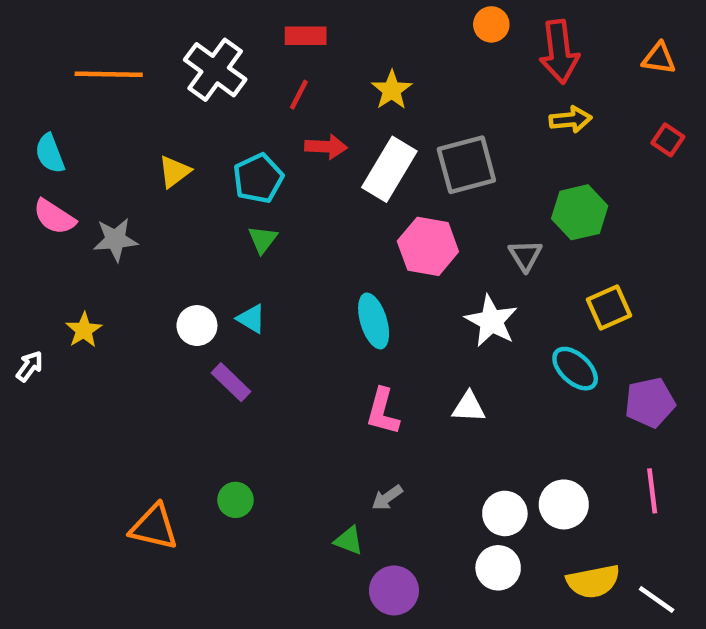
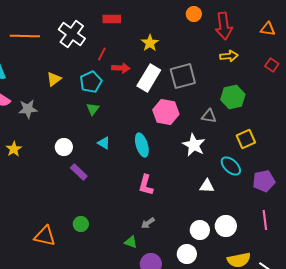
red line: (299, 95) -> (102, 54), moved
gray triangle: (525, 255) -> (209, 116), turned -49
cyan triangle: (251, 319) -> (104, 143), moved
white triangle: (469, 407) -> (207, 186), moved
white circle: (498, 568) -> (187, 254), moved

